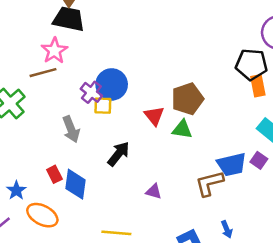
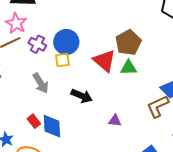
purple cross: (91, 92) -> (37, 44), moved
red triangle: (154, 116) -> (104, 61), size x1.4
black arrow: (119, 154) -> (82, 96), turned 85

